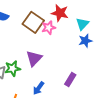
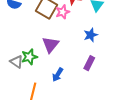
blue star: (85, 41) -> (91, 35), moved

